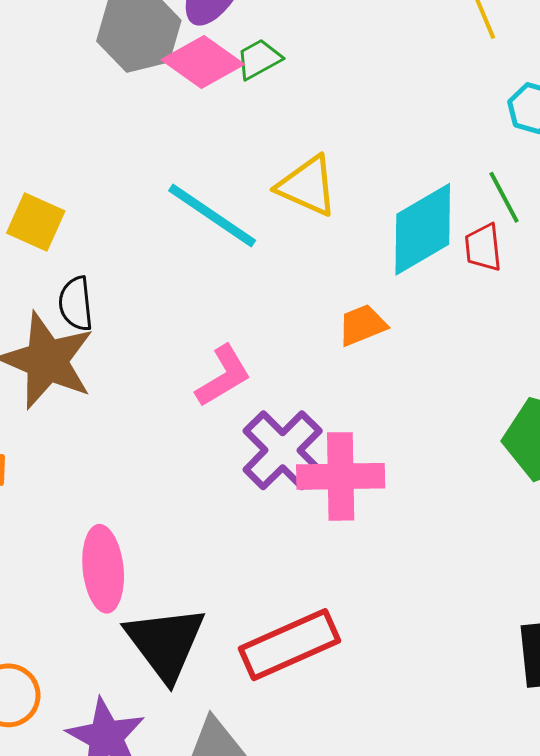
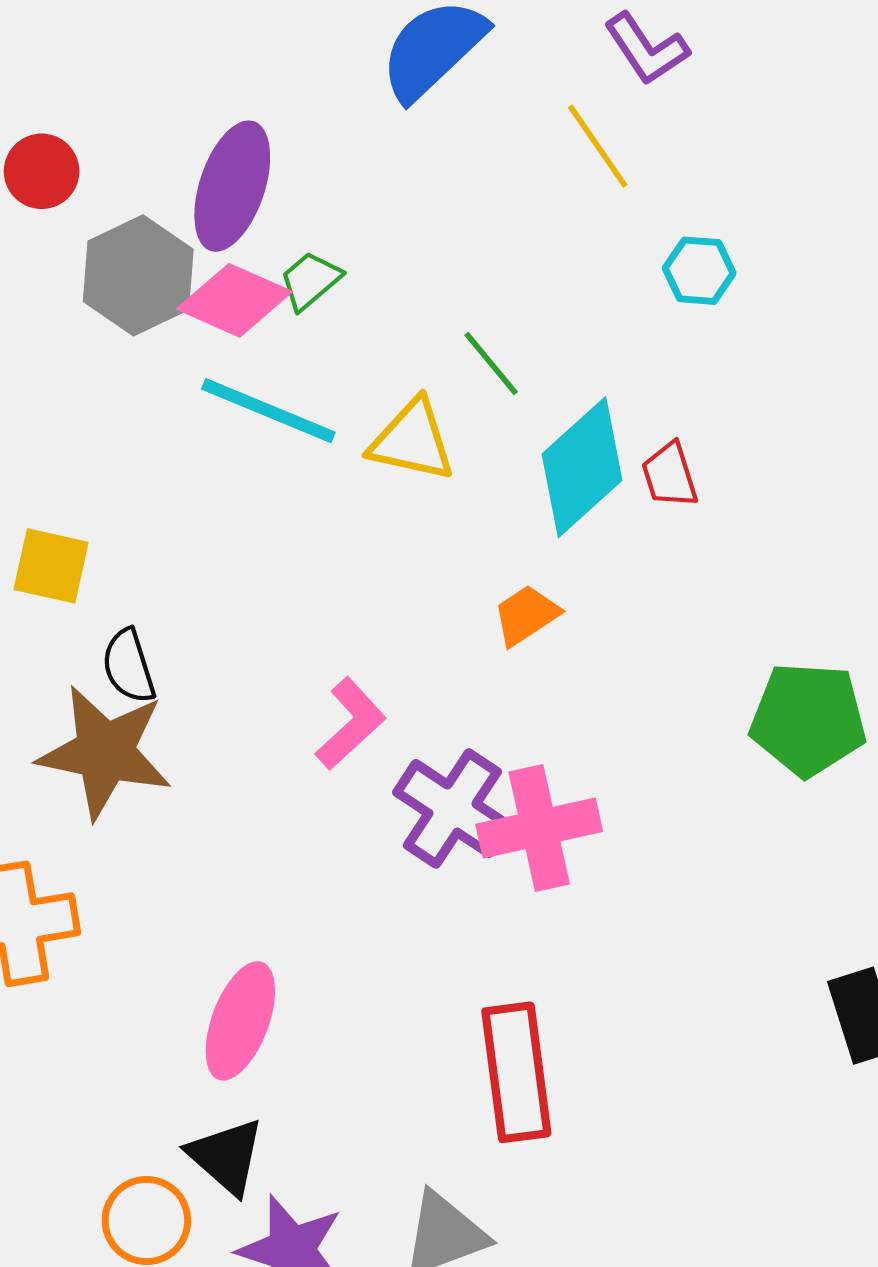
green line: (504, 197) -> (491, 363), moved
cyan line: (212, 216) -> (268, 411), moved
pink ellipse: (103, 569) -> (240, 1021), turned 38
black triangle: (165, 643) -> (226, 1156), moved, size x0.7
red rectangle: (289, 645) -> (516, 1072), turned -62

